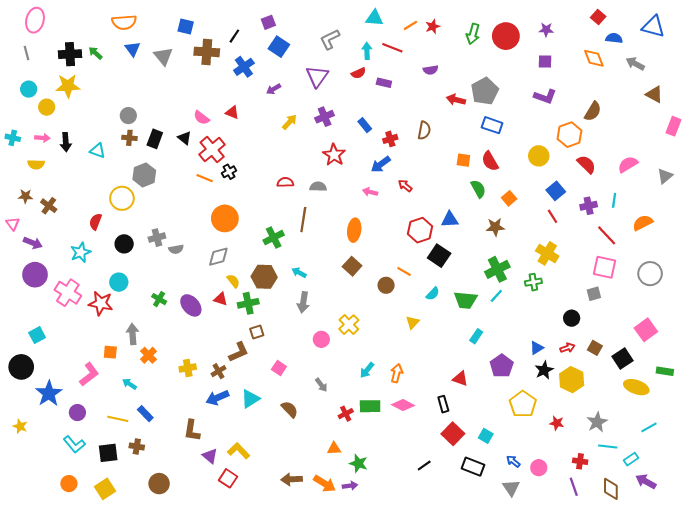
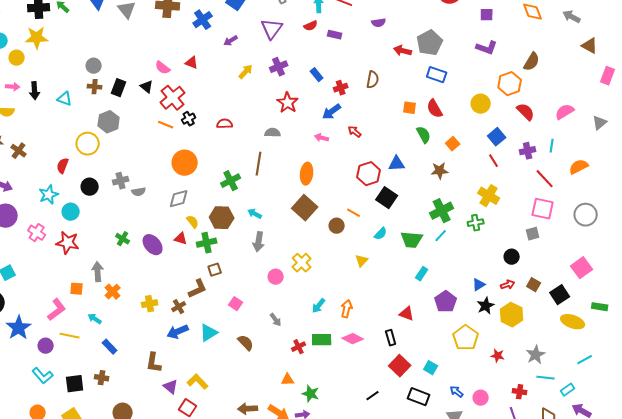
red semicircle: (285, 182) -> (225, 124), moved
brown square: (352, 266) -> (305, 208), size x1.4
cyan circle: (119, 282) -> (71, 212), moved
pink cross: (68, 293) -> (37, 233), size x0.7
yellow line: (118, 419) -> (70, 336), moved

